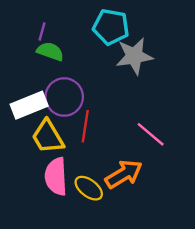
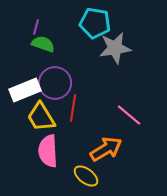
yellow ellipse: (89, 188) -> (86, 176), moved

